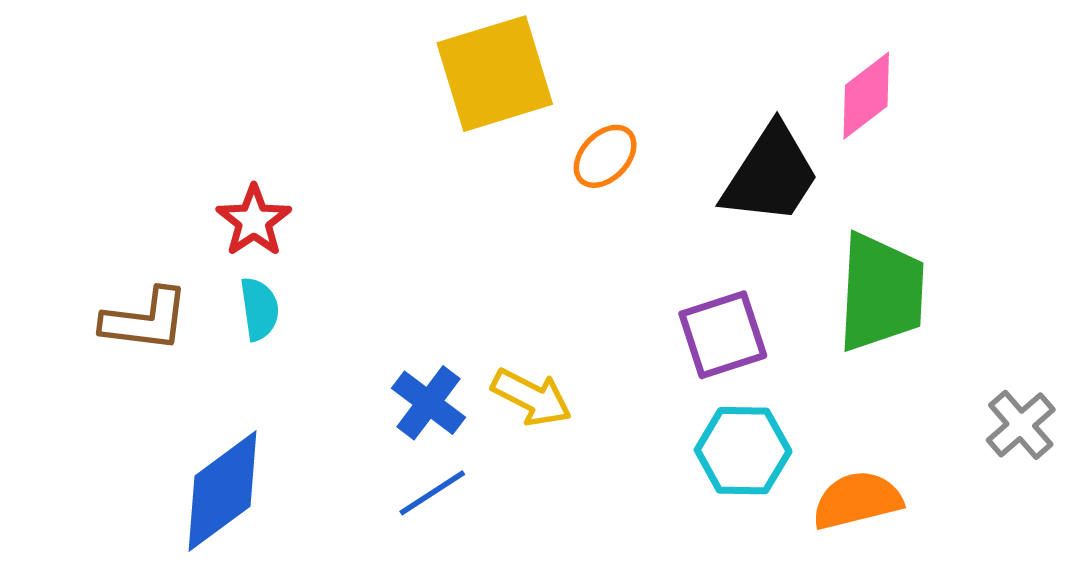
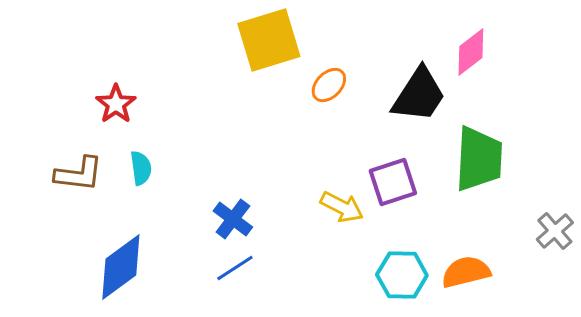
red star: (254, 221) -> (116, 104), moved
yellow arrow: (532, 397) -> (342, 207), moved
cyan hexagon: (743, 451) -> (402, 275), moved

